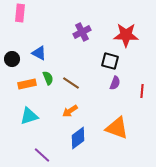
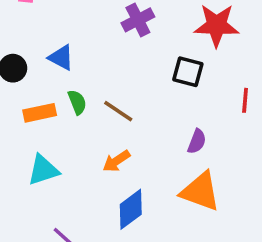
purple semicircle: (115, 83) -> (197, 141), moved
red line: (142, 91) -> (245, 100), moved

